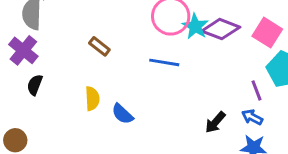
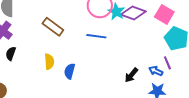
brown rectangle: (99, 46) -> (53, 27), size x1.5
purple line: (257, 90) -> (167, 63), moved
blue semicircle: (122, 114) -> (70, 71), turned 63

